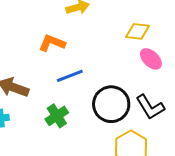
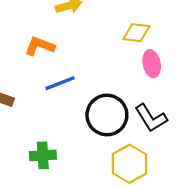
pink ellipse: (151, 59) -> (152, 64), turned 35
green cross: (57, 116) -> (43, 155), moved, turned 30

